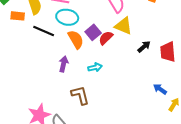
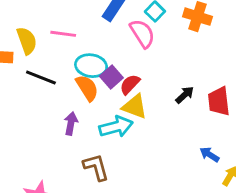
cyan ellipse: (67, 17) -> (91, 66), moved
yellow triangle: (124, 26) -> (135, 107), moved
cyan arrow: (95, 67) -> (116, 127), size x1.6

